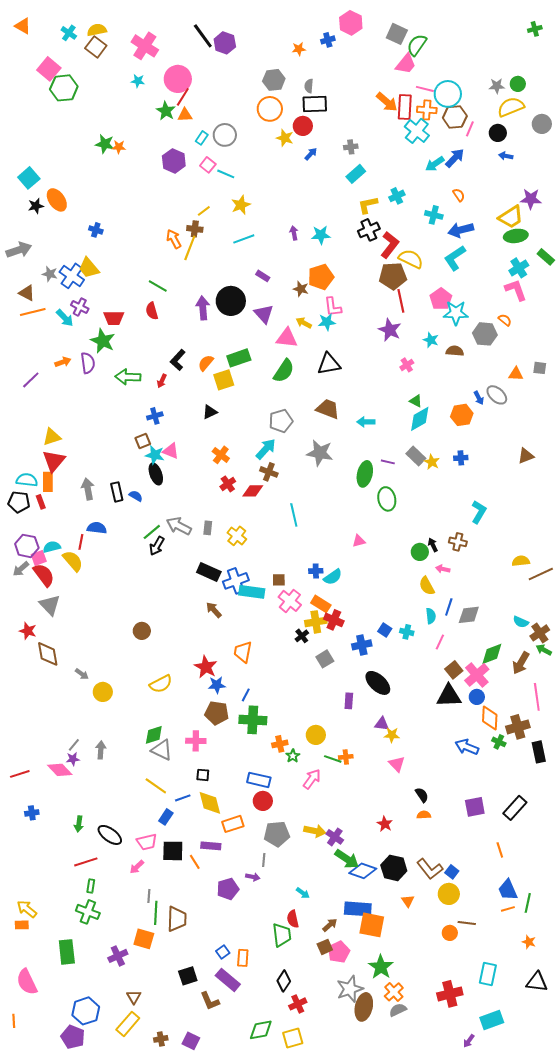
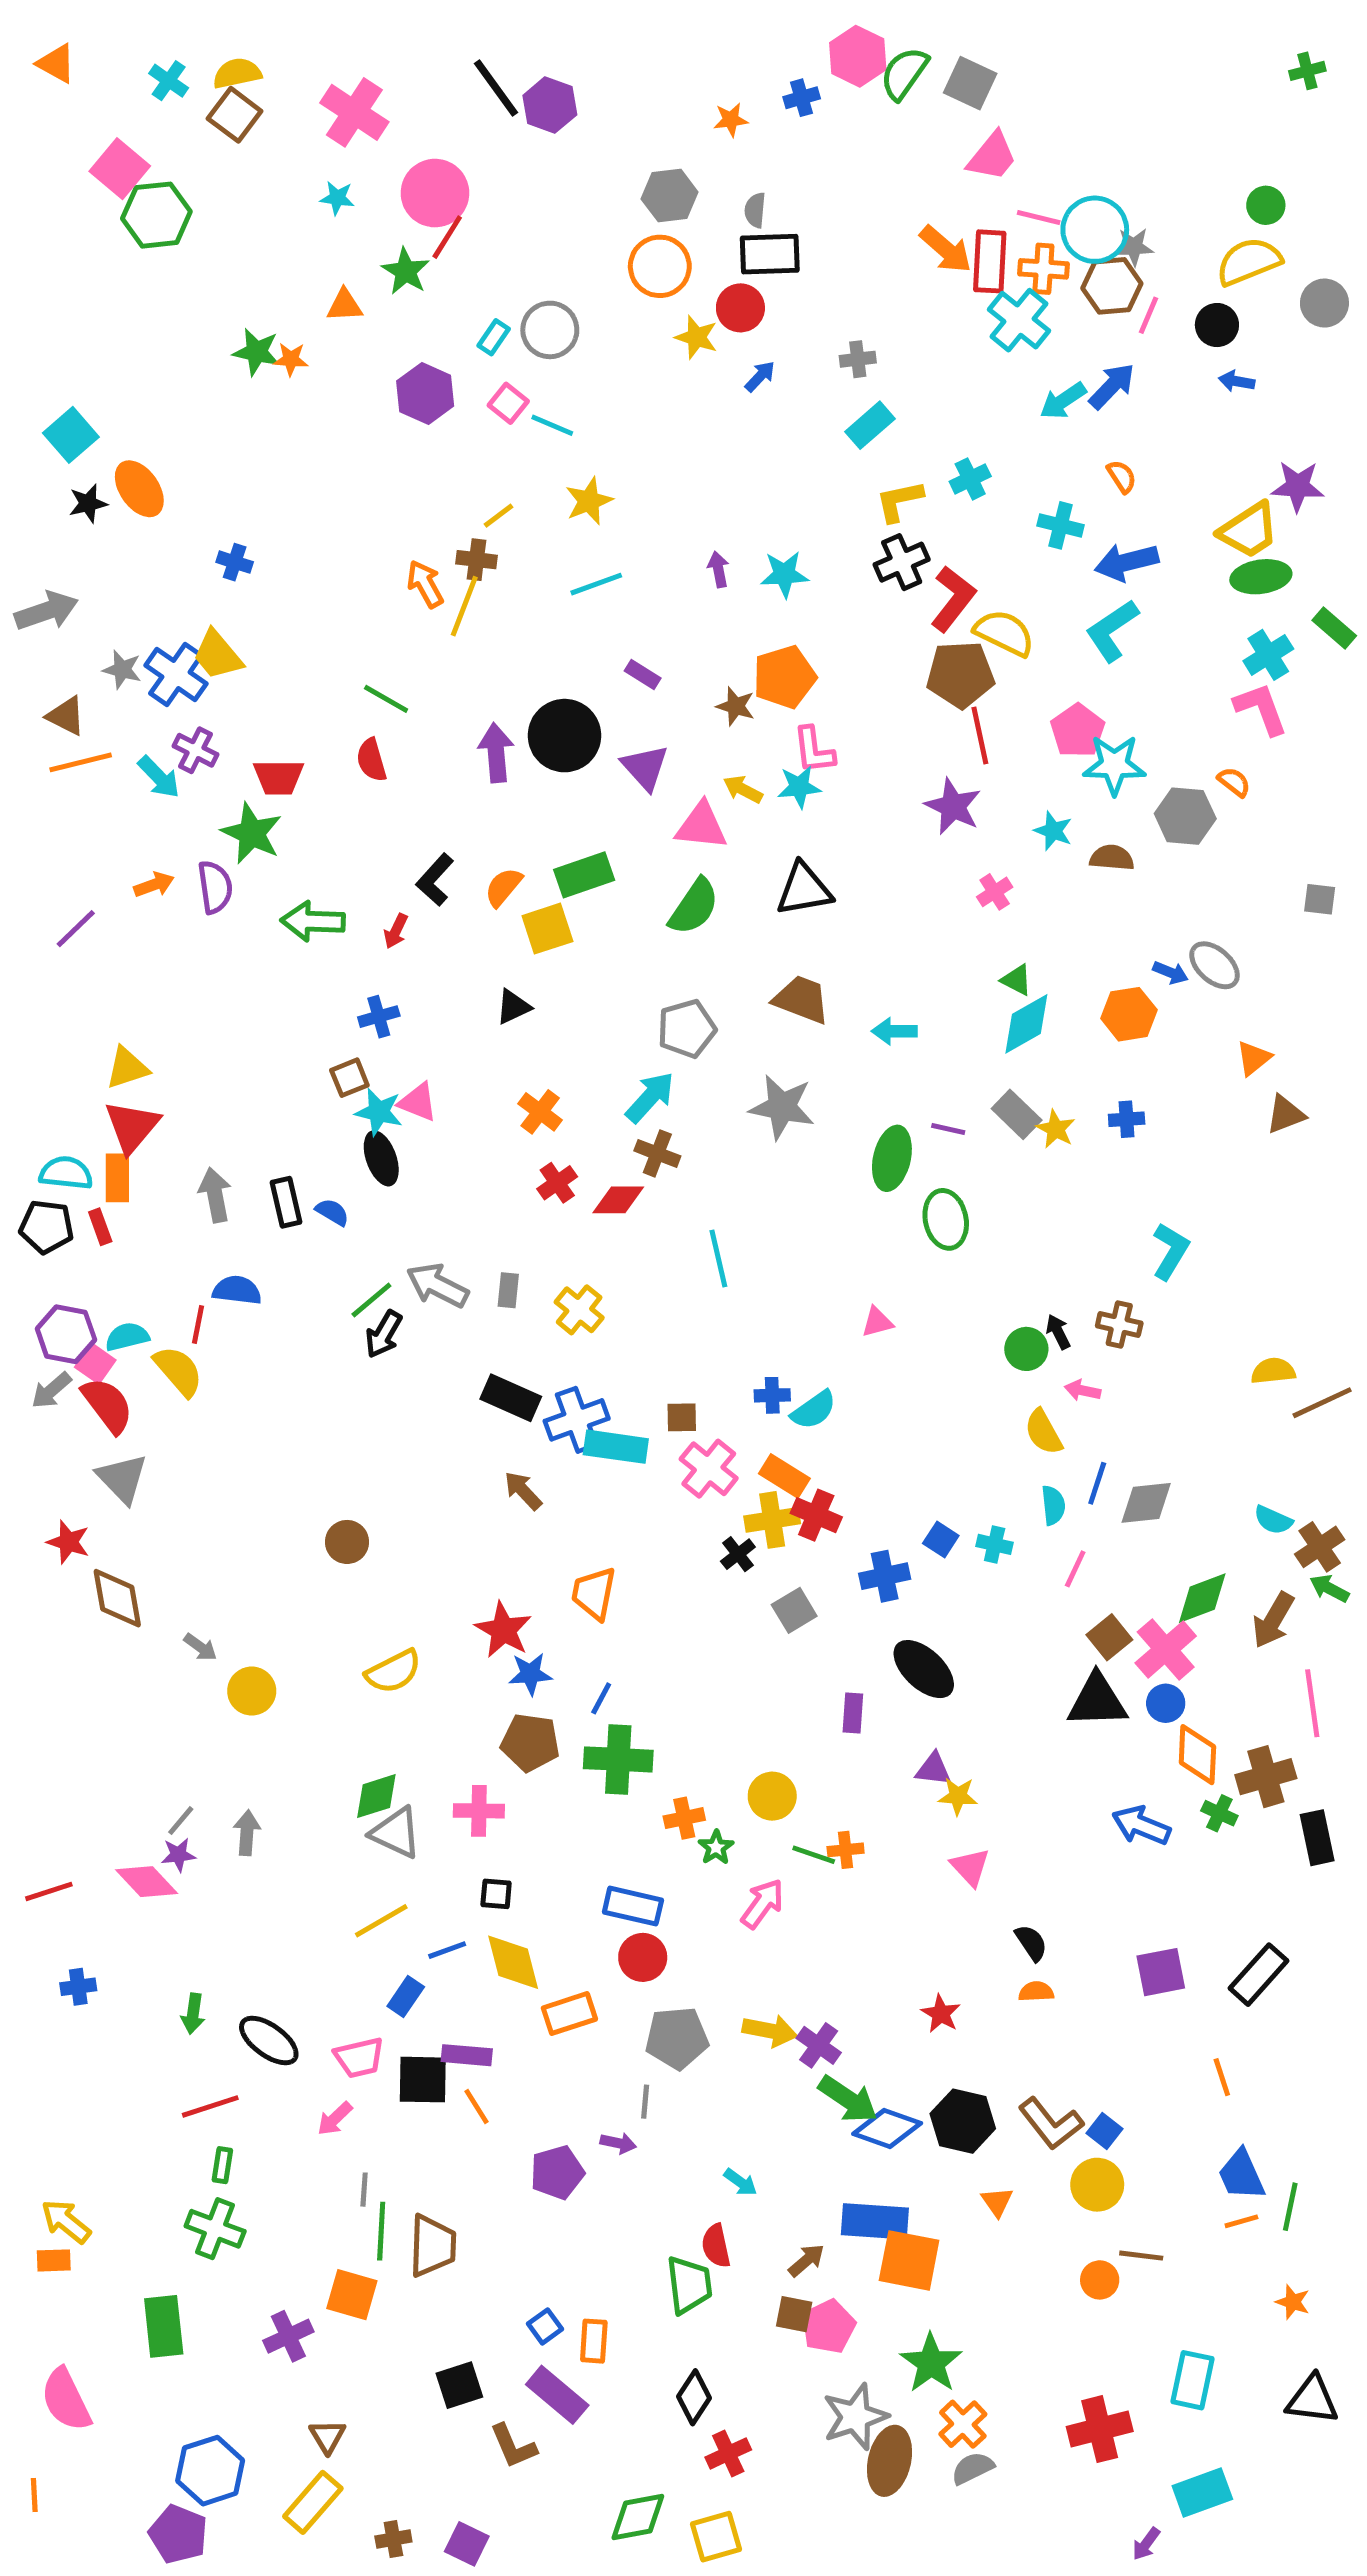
green semicircle: (417, 45) -> (904, 73), moved
gray star: (497, 86) -> (1134, 247), moved
orange triangle: (185, 115) -> (345, 305), moved
orange triangle: (516, 374) -> (1254, 1058), moved, turned -42
blue arrow: (479, 398) -> (1171, 973), turned -40
pink square: (39, 558) -> (95, 1364), turned -35
yellow line: (156, 786) -> (381, 1921), turned -65
purple rectangle: (211, 846) -> (467, 2055), moved
brown square: (325, 947) -> (794, 2314), turned 35

